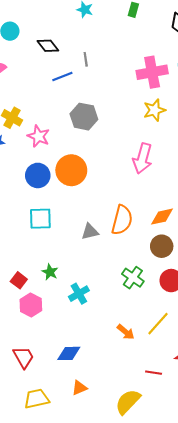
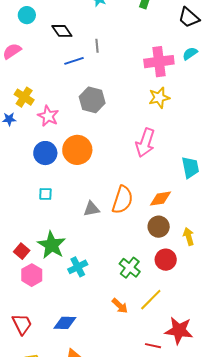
cyan square: (40, 219) -> (45, 194), size x0.6
green star: (50, 272) -> (52, 245), size x1.8
green cross: (133, 278) -> (130, 268), moved
red line: (154, 373) -> (153, 346), moved

